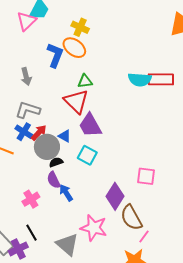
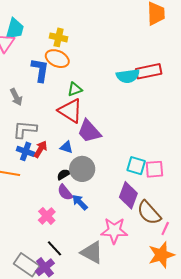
gray circle: (47, 147) -> (82, 169), moved
cyan square: (87, 155) -> (136, 166), moved

